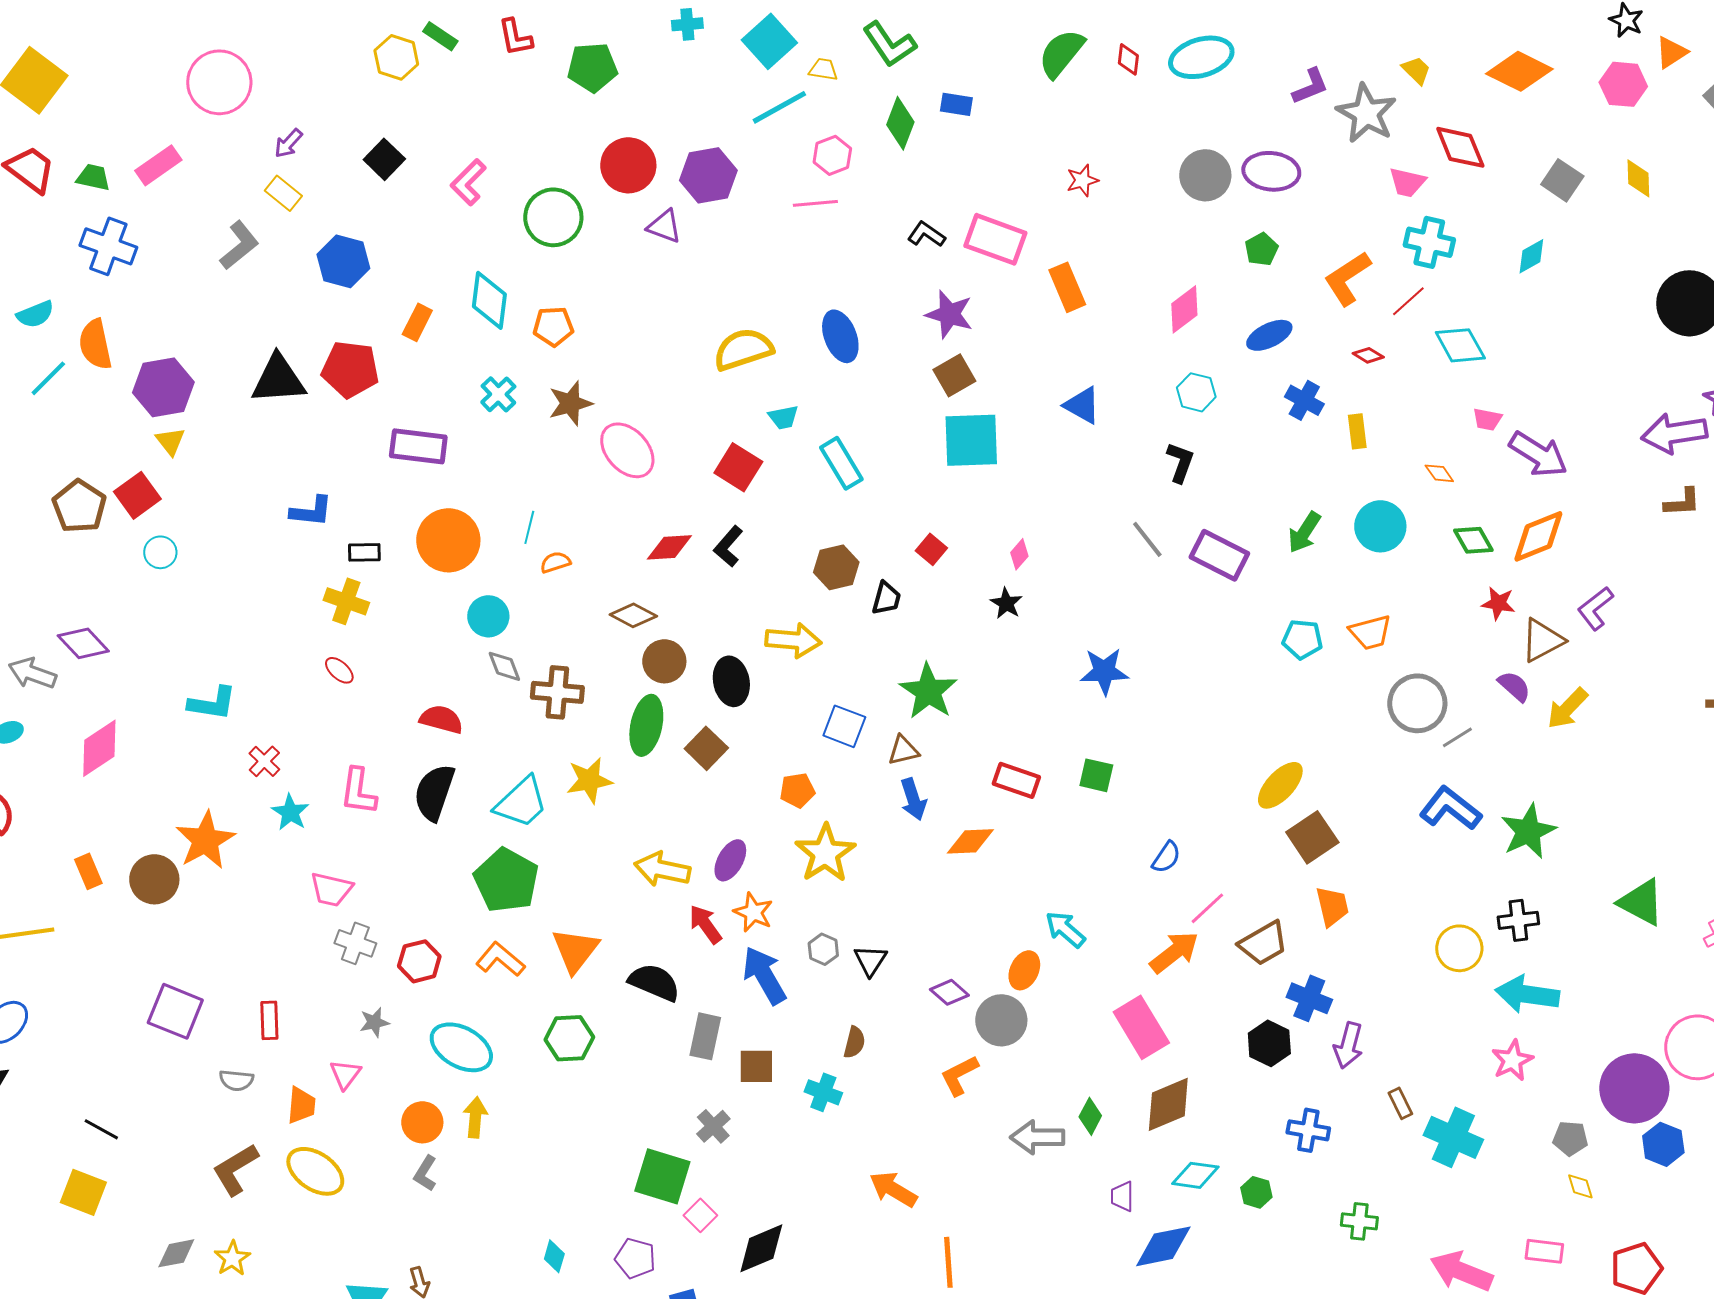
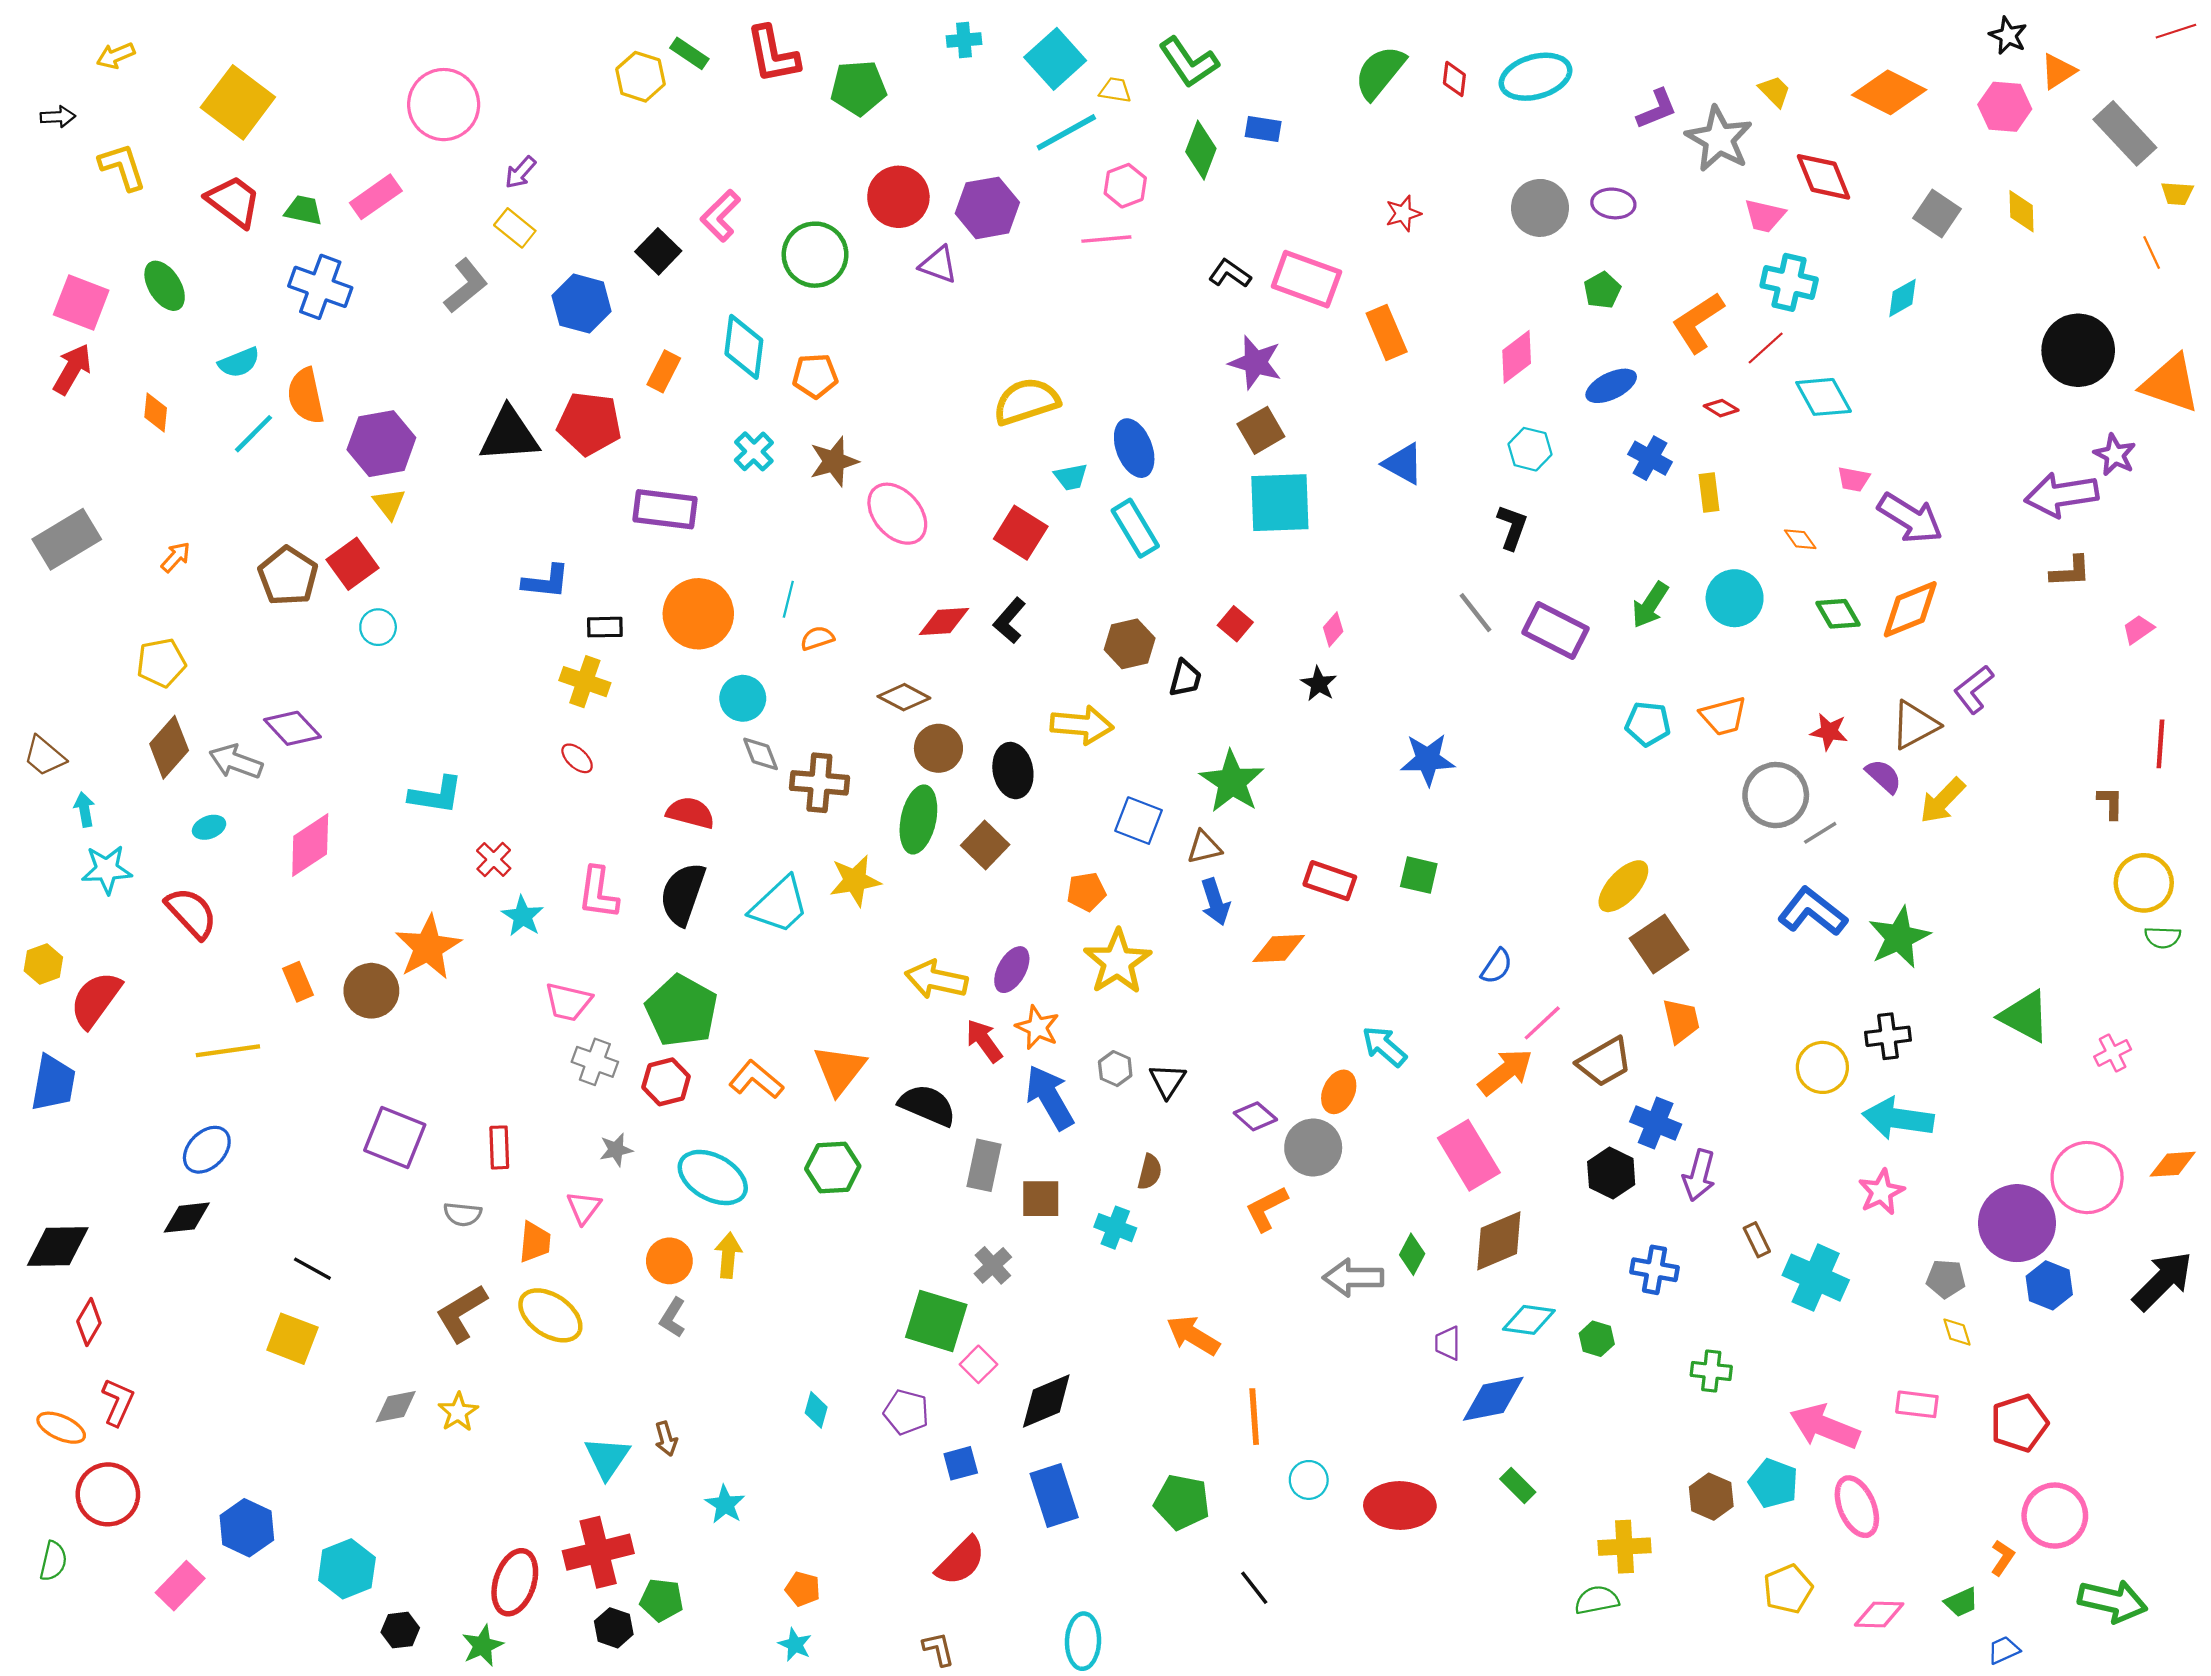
red L-shape: (515, 37) -> (773, 54), size x1.4
black square: (384, 159) -> (658, 251), moved
purple ellipse: (1271, 171) -> (1613, 203), size x0.7
blue ellipse: (840, 336) -> (1134, 448), moved
red star: (1498, 603) -> (1829, 732), moved
green pentagon: (506, 880) -> (682, 1011), moved

